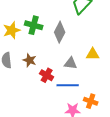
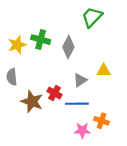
brown star: (30, 60) -> (32, 102), moved, size x1.5
gray triangle: (71, 63) -> (80, 80), turned -40

